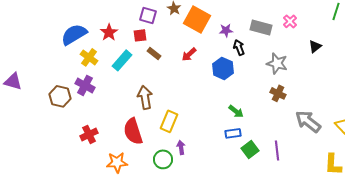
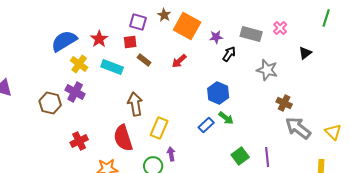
black arrow: (239, 47) -> (229, 54), turned 56
cyan rectangle: (122, 60) -> (112, 67), turned 70
blue hexagon: (223, 68) -> (218, 93), moved
brown cross: (278, 93) -> (284, 103), moved
blue rectangle: (233, 133) -> (206, 125), moved, turned -35

